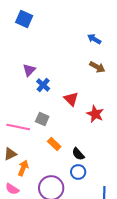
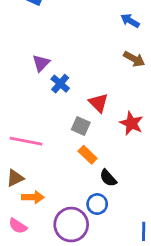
gray square: (42, 119) -> (81, 126), moved
orange rectangle: (54, 144) -> (88, 155), moved
orange arrow: (23, 168) -> (33, 197), turned 70
blue circle: (78, 172) -> (97, 204), moved

